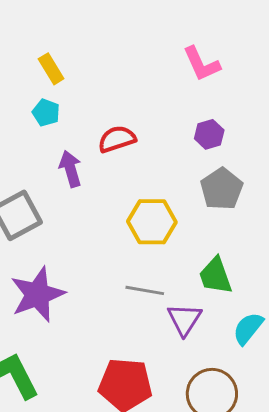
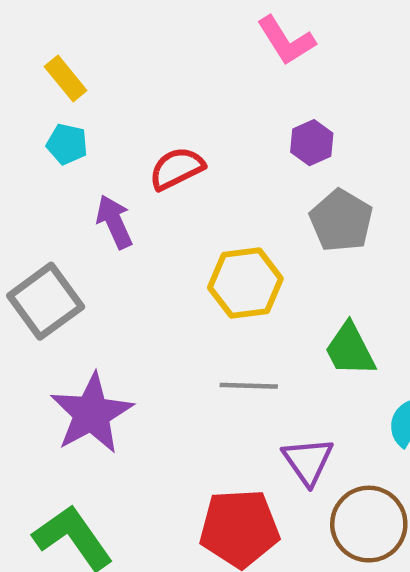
purple triangle: (184, 319) -> (308, 461), moved

